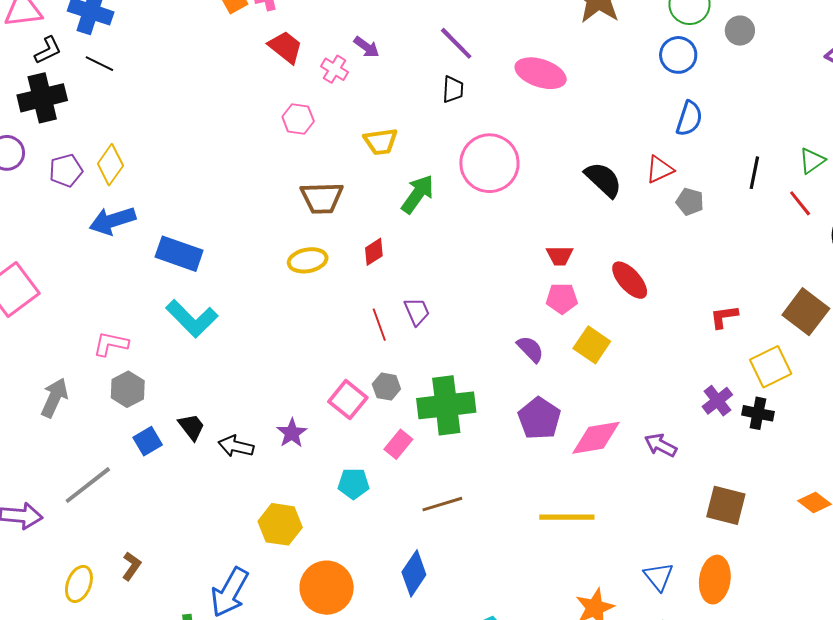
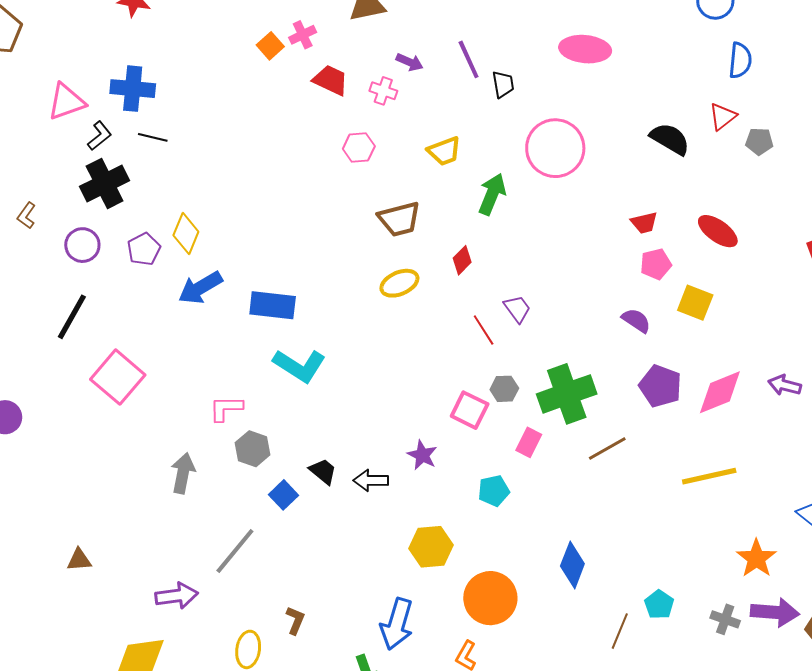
purple line: (456, 43) -> (469, 59), moved, turned 33
brown line: (442, 504) -> (607, 448), moved

